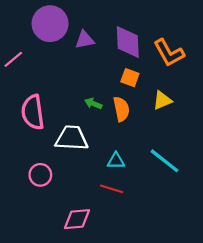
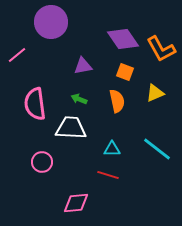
purple triangle: (85, 40) -> (83, 66), moved
purple diamond: (128, 42) -> (123, 39), turned -32
green arrow: (93, 104) -> (79, 99), moved

